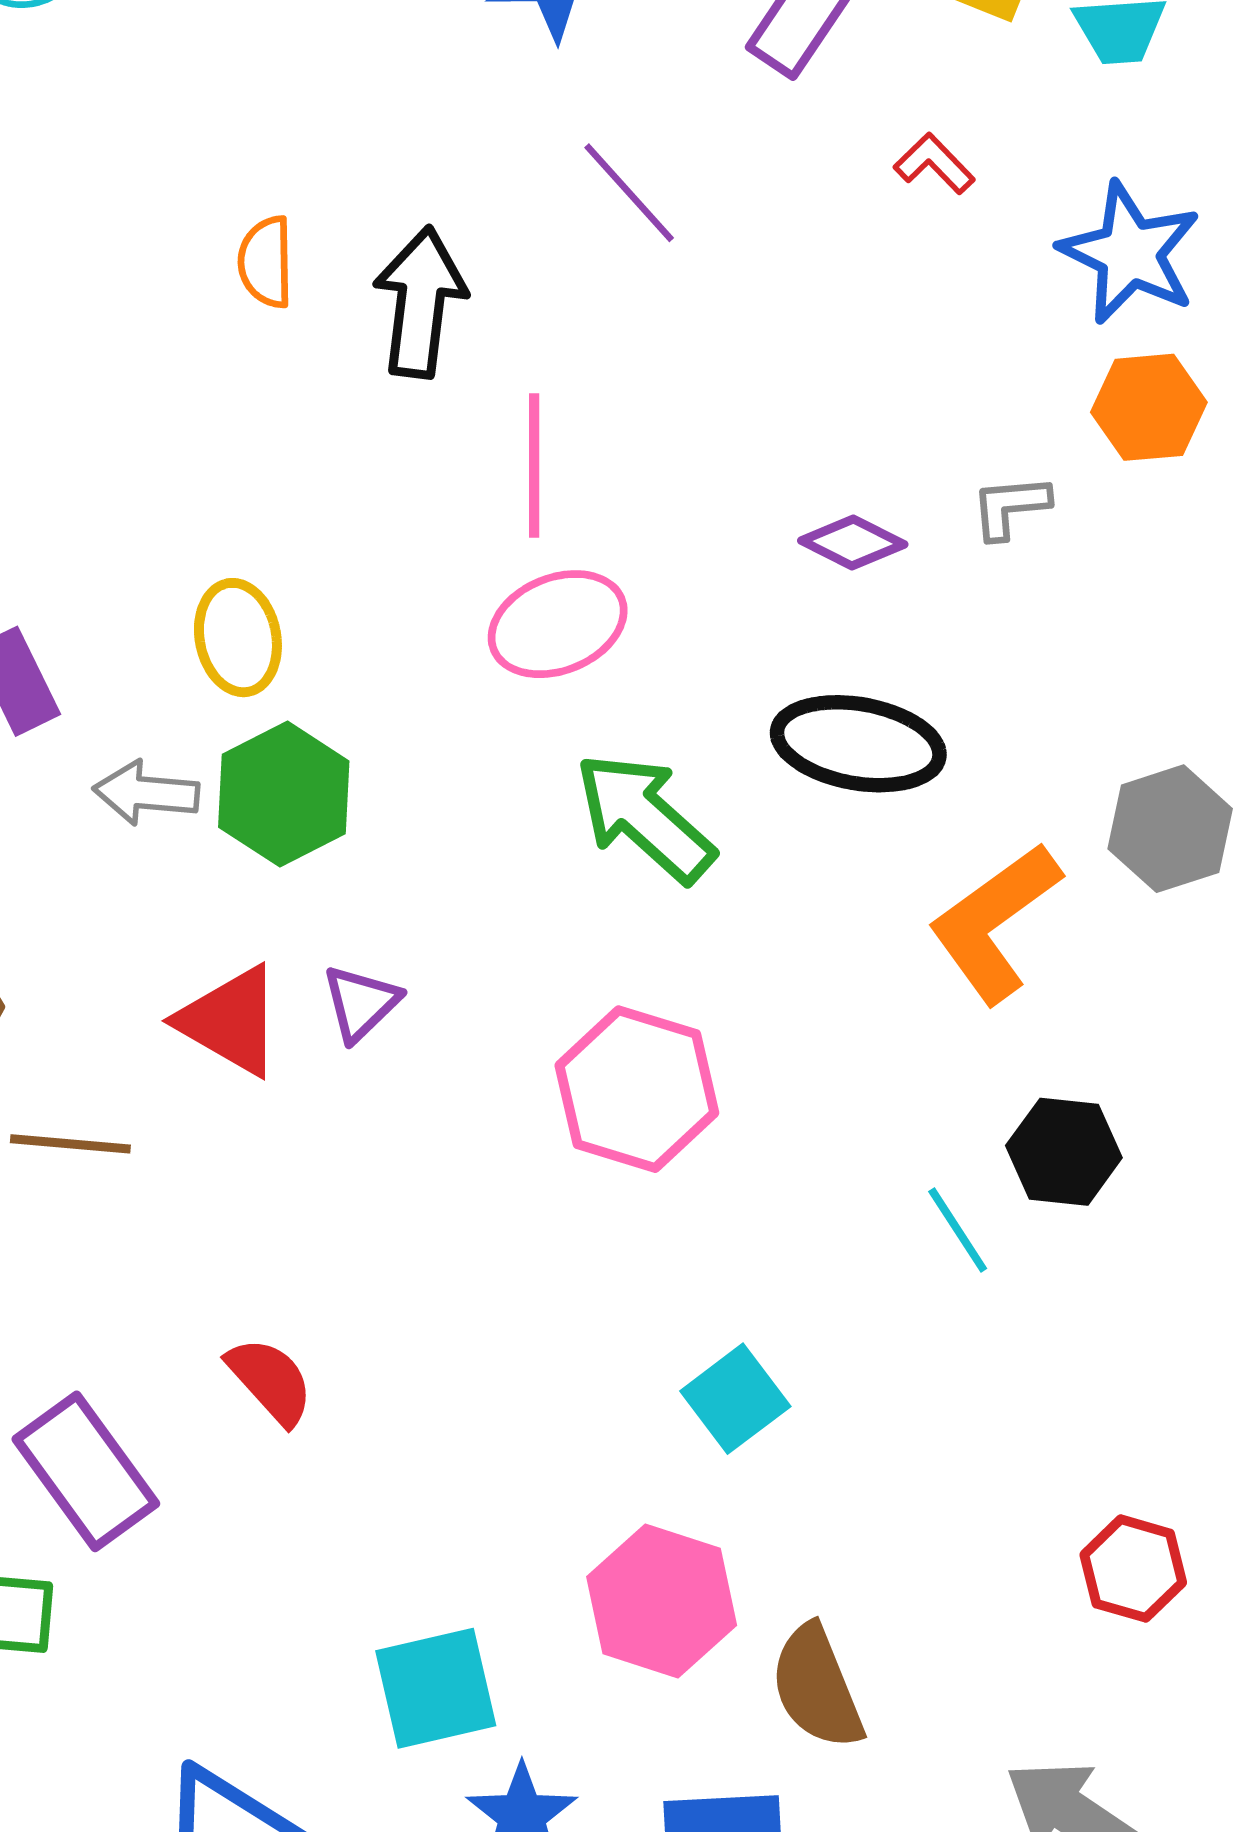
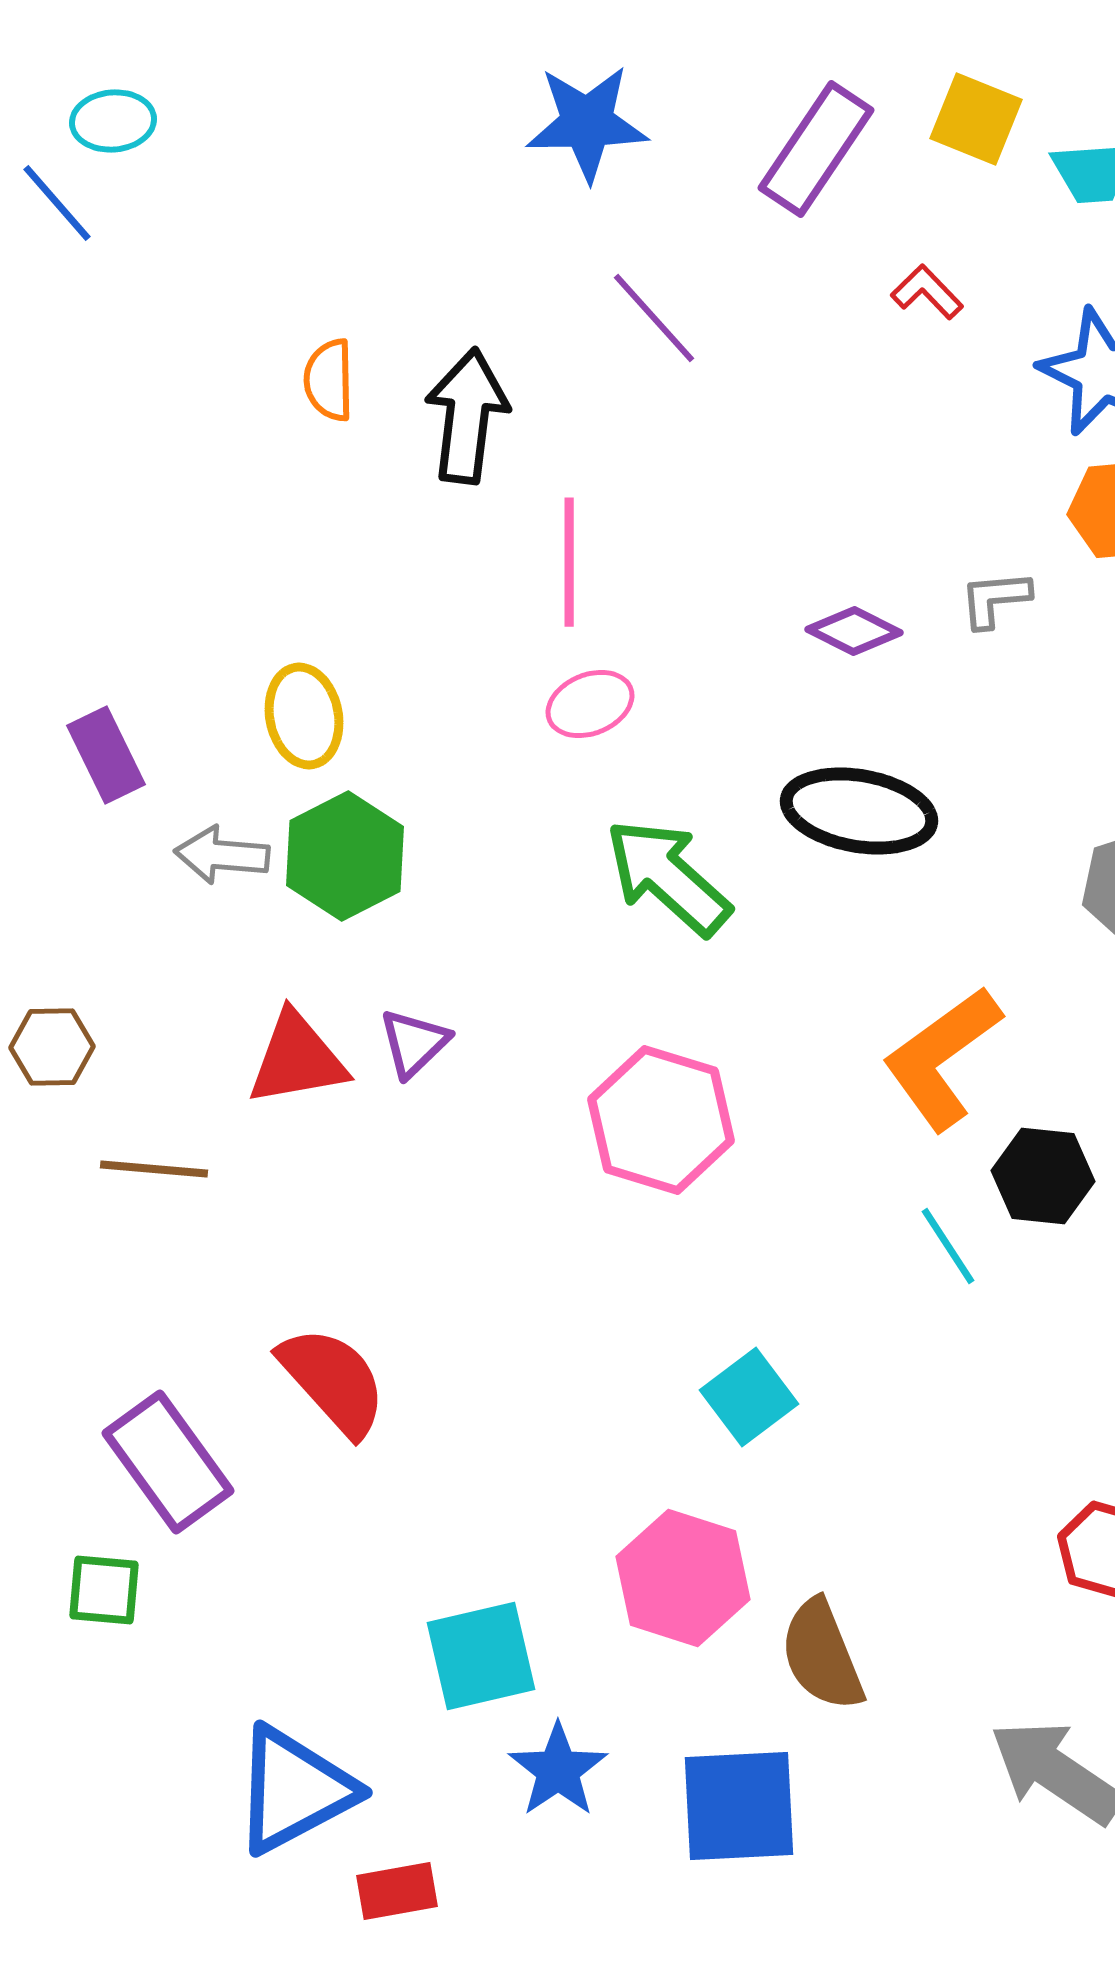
pink ellipse: (558, 624) -> (590, 704), size x0.7
orange L-shape: (995, 923) -> (942, 1058), moved
red triangle: (230, 1021) -> (297, 1059), turned -40
red semicircle: (270, 1381) -> (333, 1381), size x1.4

